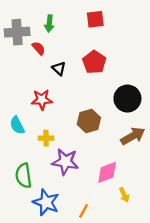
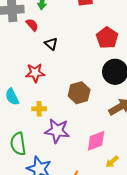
red pentagon: (94, 62) -> (107, 38), moved
yellow arrow: (124, 195) -> (112, 162), turned 72

